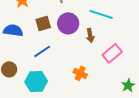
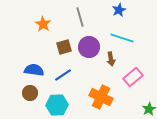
blue semicircle: (13, 30) -> (34, 70), moved
orange cross: (80, 73) -> (101, 97), size x1.6

